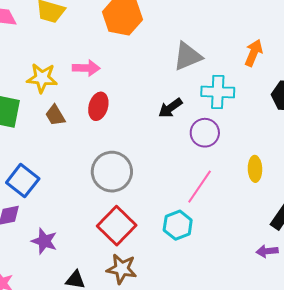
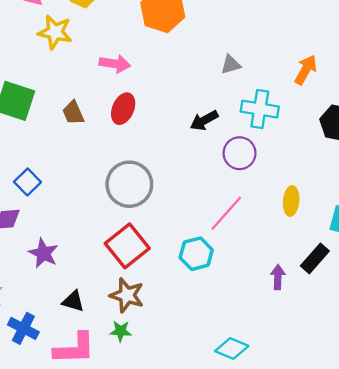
gray triangle: (188, 56) -> (231, 65), size x0.6
yellow star: (42, 78) -> (55, 32), moved
blue square: (23, 181) -> (27, 182), size x0.7
purple arrow: (267, 251) -> (278, 277), moved, turned 90

